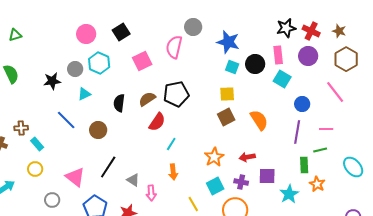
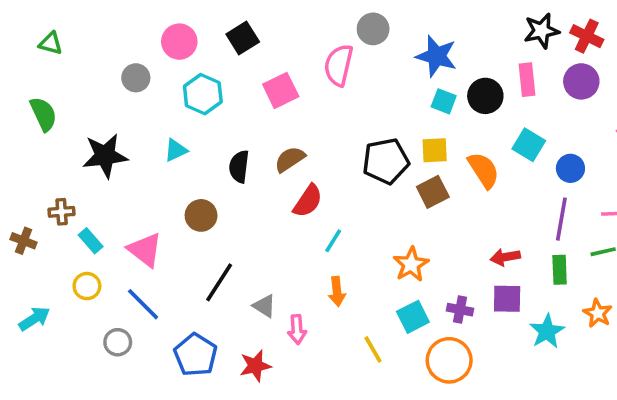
green triangle: (15, 35) -> (51, 43), turned 32
gray circle: (75, 69) -> (136, 78), moved
cyan square: (282, 79) -> (529, 145), moved
black star: (52, 81) -> (105, 156), moved, size x1.4
black pentagon: (176, 94) -> (386, 161), moved
blue line: (66, 120) -> (143, 304), moved
orange semicircle: (259, 120) -> (484, 170), moved
red arrow: (247, 157) -> (505, 257), moved
green rectangle: (304, 165) -> (560, 270), moved
pink triangle: (75, 177) -> (145, 250), moved

